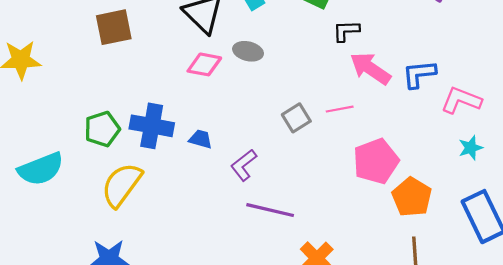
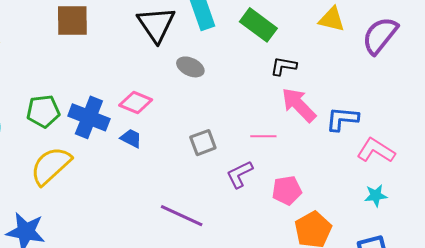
pink diamond: (204, 64) -> (136, 102), moved
gray square: (296, 118) -> (203, 143), moved
pink pentagon: (376, 161) -> (287, 190), size x0.7
purple L-shape: (244, 165) -> (240, 174), moved

